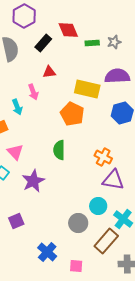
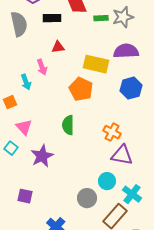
gray star: (114, 42) -> (123, 17), size x1.5
black rectangle: (43, 43) -> (52, 18), turned 48
purple square: (16, 221) -> (25, 196), turned 35

